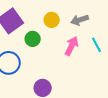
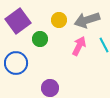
gray arrow: (80, 20) -> (87, 20), size x1.4

